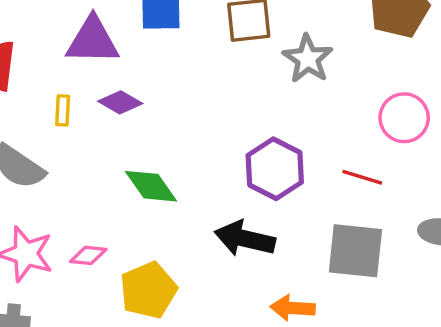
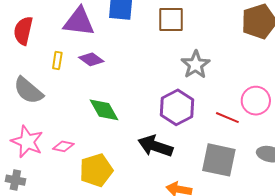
gray star: (308, 59) -> (196, 65), moved
pink circle: (404, 118) -> (256, 101), moved

